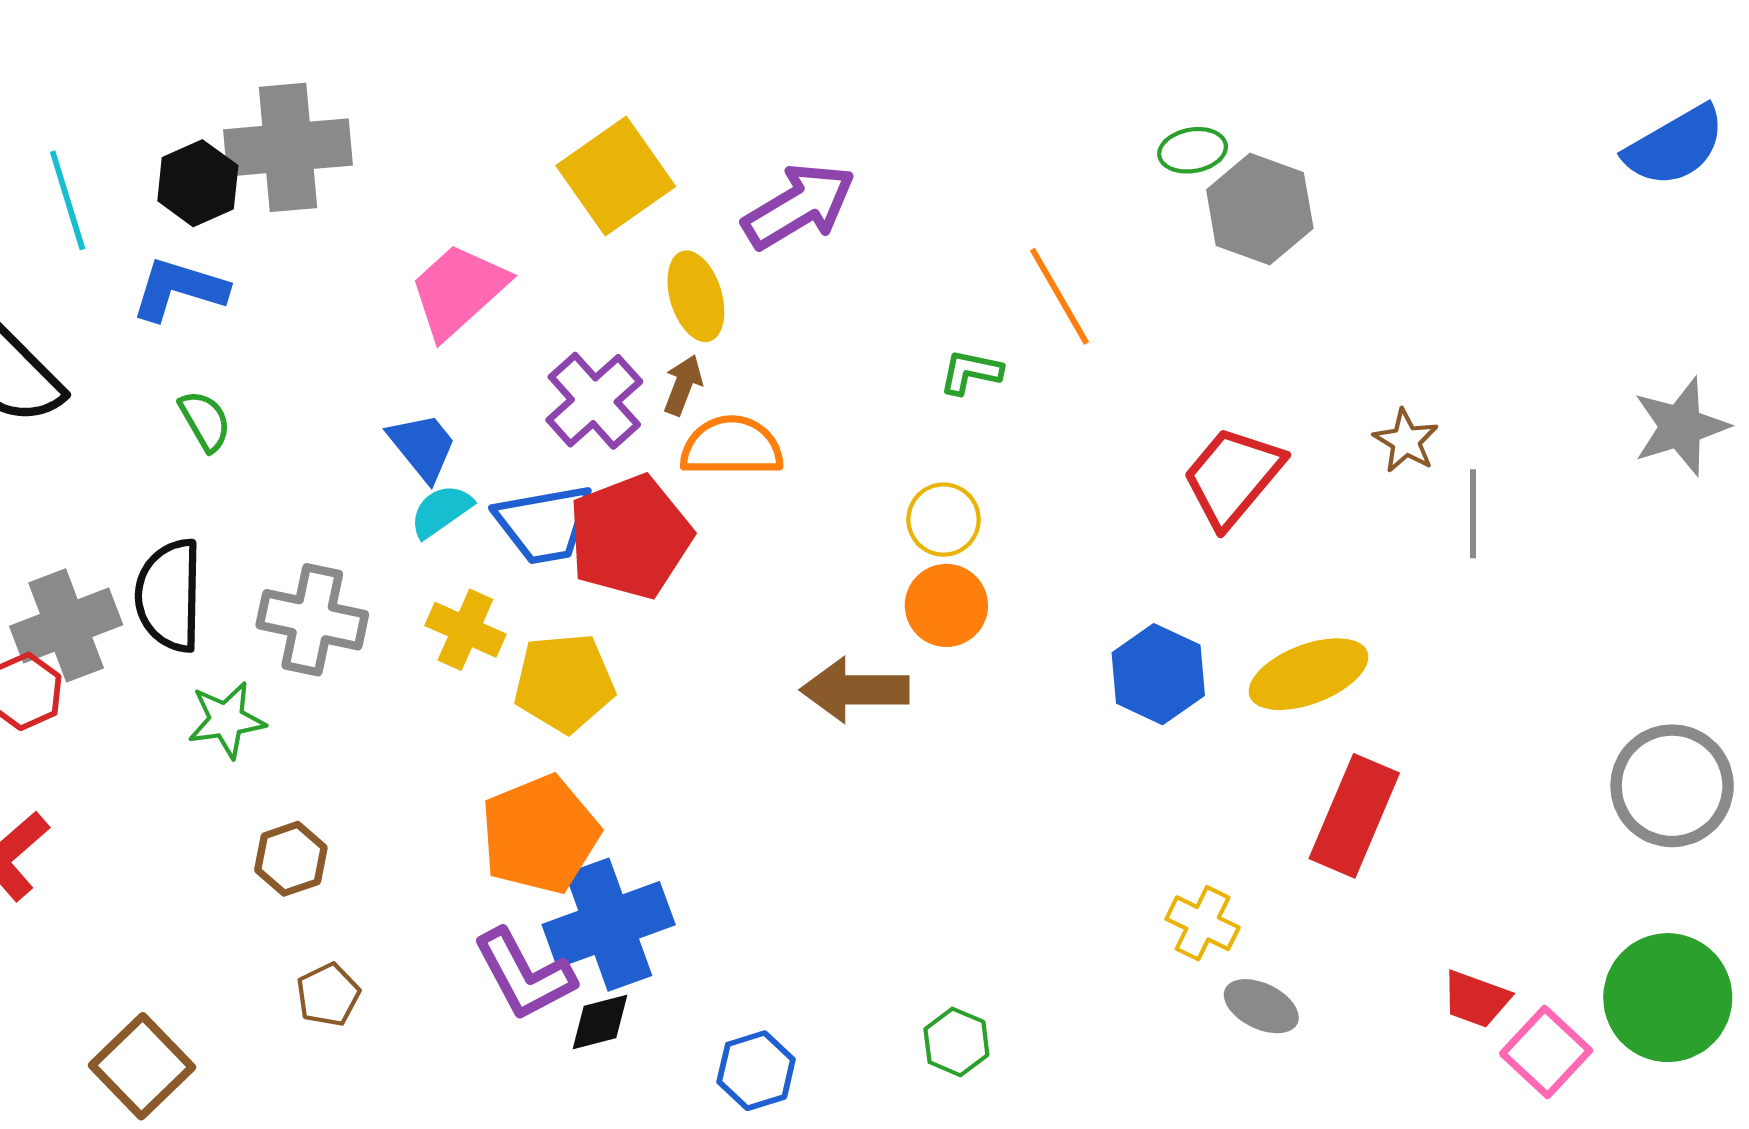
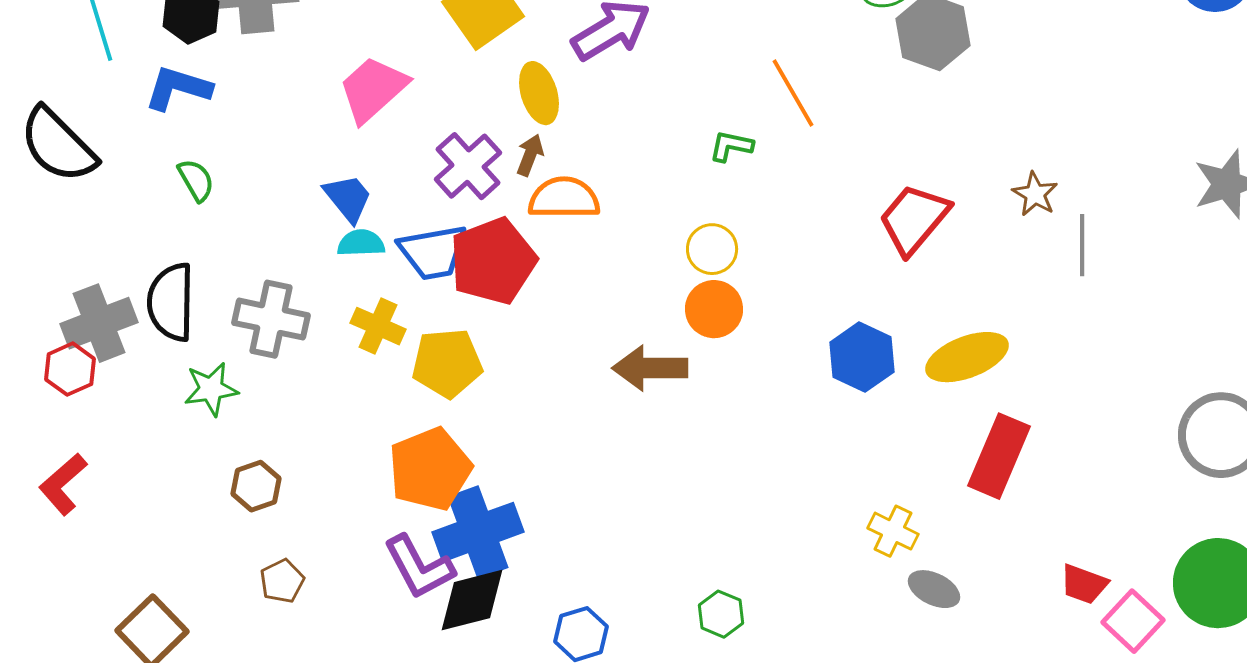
cyan semicircle: (441, 511) -> (361, 243), turned 33
black diamond: (600, 1022) -> (472, 600), size x1.6

